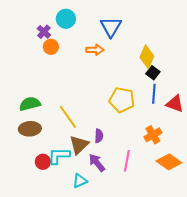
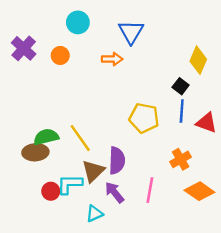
purple cross: (44, 32) -> (24, 48), moved, size x1.5
yellow diamond: (147, 57) -> (198, 60), moved
green semicircle: (30, 104) -> (46, 137), moved
purple semicircle: (99, 136) -> (117, 161), size x1.6

